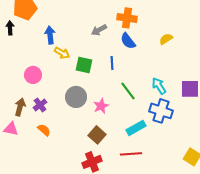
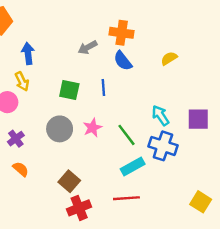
yellow arrow: (62, 53) -> (22, 81), moved, turned 35
green line: (128, 91) -> (126, 135), moved
pink star: (101, 106) -> (92, 128), moved
brown square: (97, 135) -> (69, 181), moved

